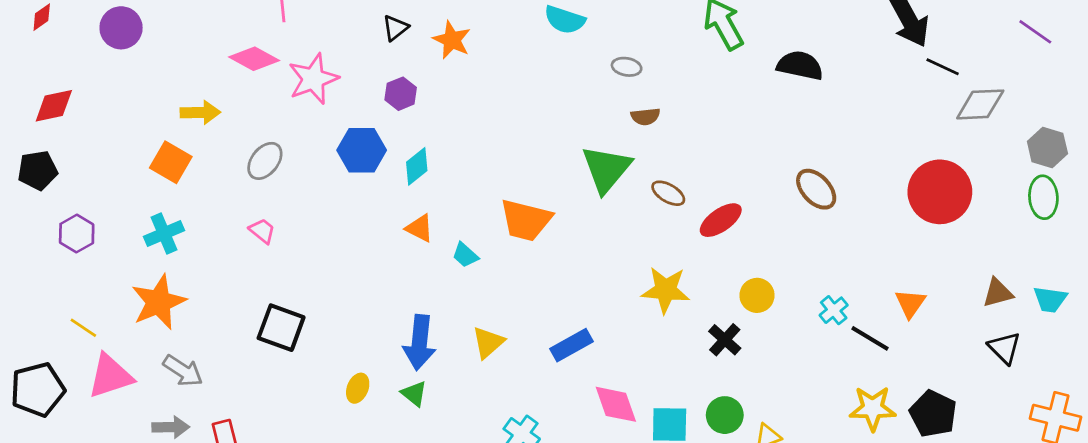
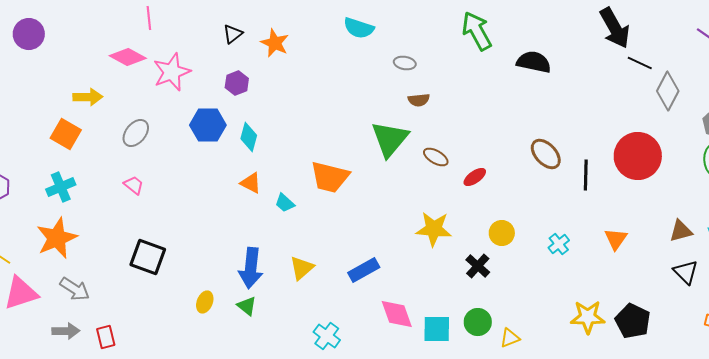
gray diamond: (980, 104) -> (668, 91), turned -60
cyan diamond: (417, 166) -> (249, 137), turned -36
red ellipse: (721, 220) -> (475, 177), size x0.7
black line: (870, 338) -> (586, 175), moved, turned 60

